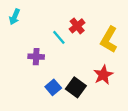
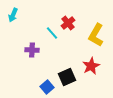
blue square: (53, 87) -> (47, 87), moved
black square: (76, 87) -> (67, 77), turned 30

